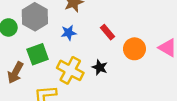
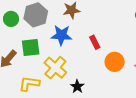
blue star: (69, 33) -> (61, 35), size x1.5
black star: (100, 67) -> (77, 86), moved

